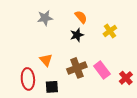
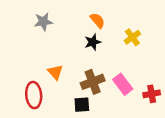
gray star: (45, 18) -> (43, 22), moved
red cross: (126, 78) -> (152, 94), turned 32
black square: (52, 87) -> (82, 105), moved

